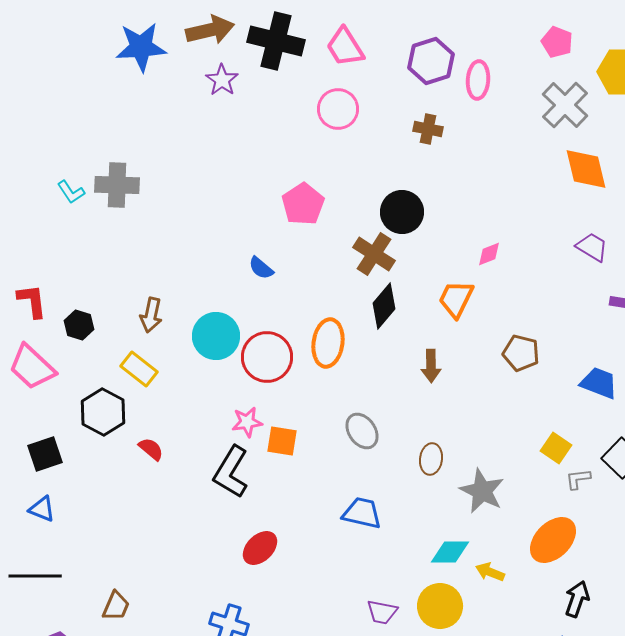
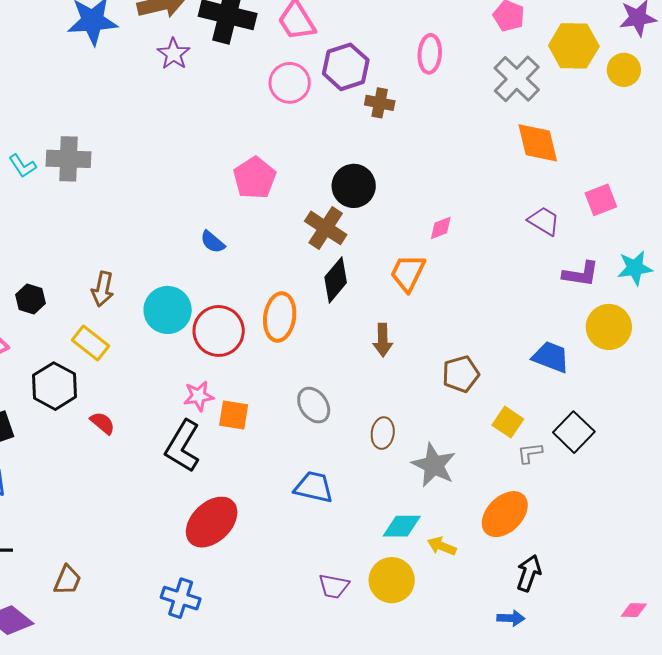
purple hexagon: (431, 61) -> (346, 67), moved
brown pentagon: (521, 353) -> (461, 374), moved, turned -30
red ellipse: (260, 548) -> (212, 522), size x1.5

